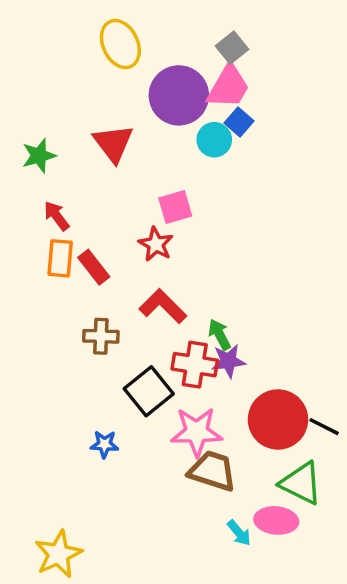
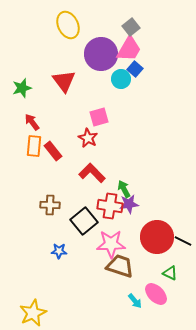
brown cross: (101, 336) -> (50, 205), moved
green triangle: (301, 483) -> (170, 273), size x0.6
pink ellipse: (276, 520) -> (156, 294), turned 40

